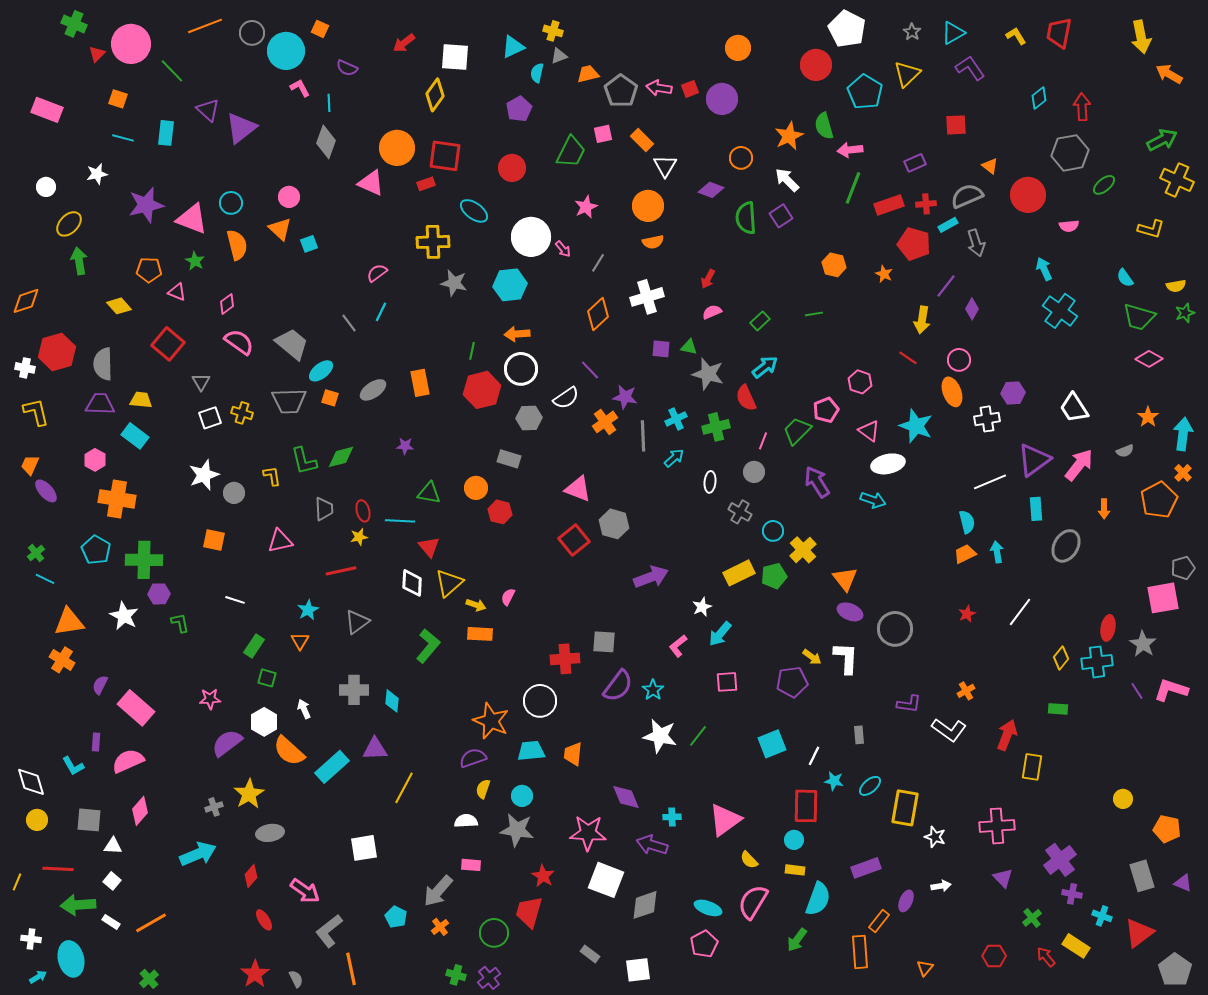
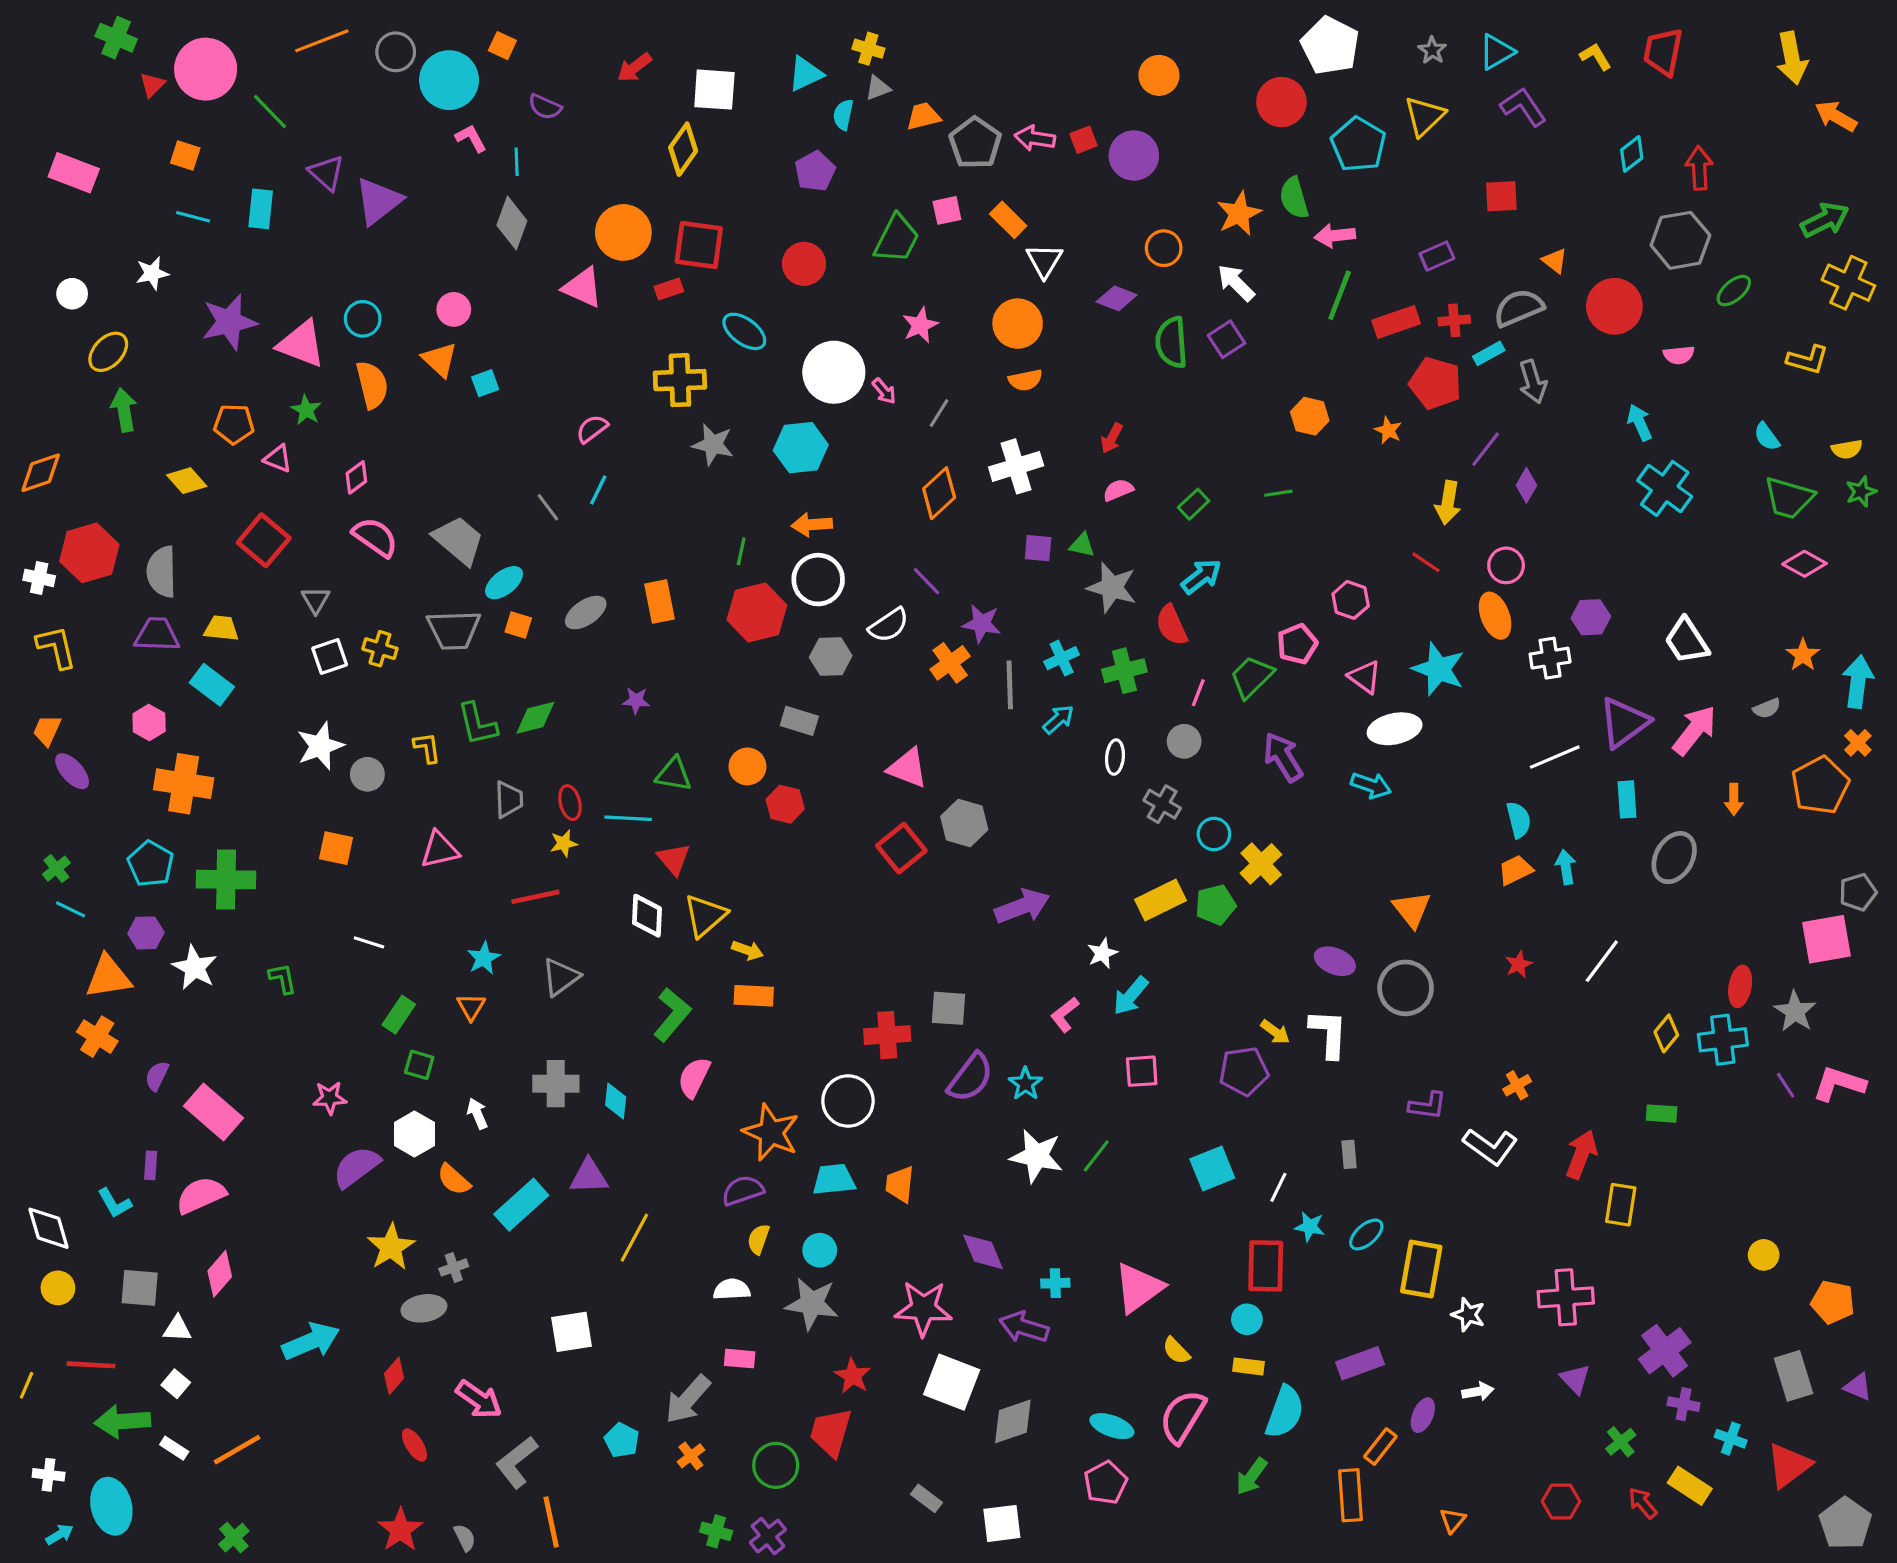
orange triangle: (845, 579) -> (1412, 909), moved
purple hexagon: (159, 594) -> (146, 933), moved
pink semicircle: (508, 597) -> (694, 1077), moved, size x1.5
orange semicircle: (289, 751) -> (454, 1180), size x0.7
gray cross: (214, 807) -> (454, 1267), moved

